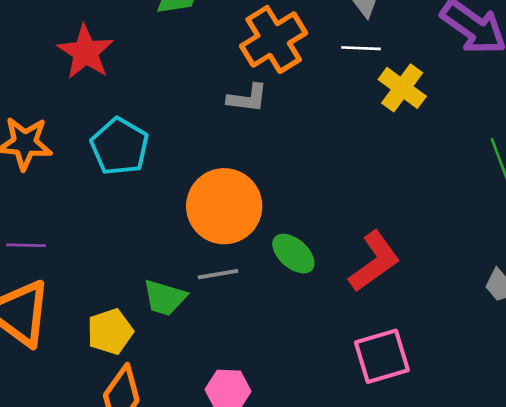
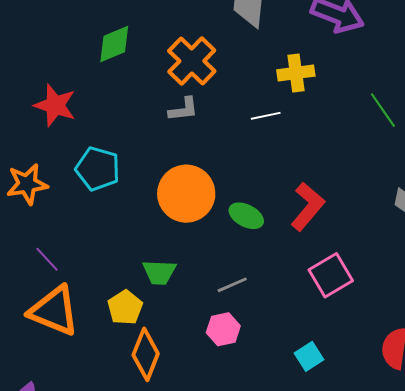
white line: (361, 48) -> (266, 116), moved
yellow cross: (402, 88) -> (296, 73), turned -30
purple line: (26, 245) -> (47, 259), turned 60
gray line: (218, 274) -> (232, 285), moved

